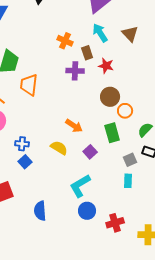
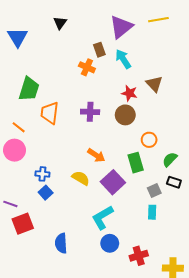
brown triangle: (130, 34) -> (154, 84), moved
brown rectangle: (87, 53) -> (99, 50), moved
purple cross: (75, 71) -> (90, 112), moved
brown circle: (110, 97) -> (125, 115), moved
purple square: (90, 152) -> (113, 182), size x1.6

